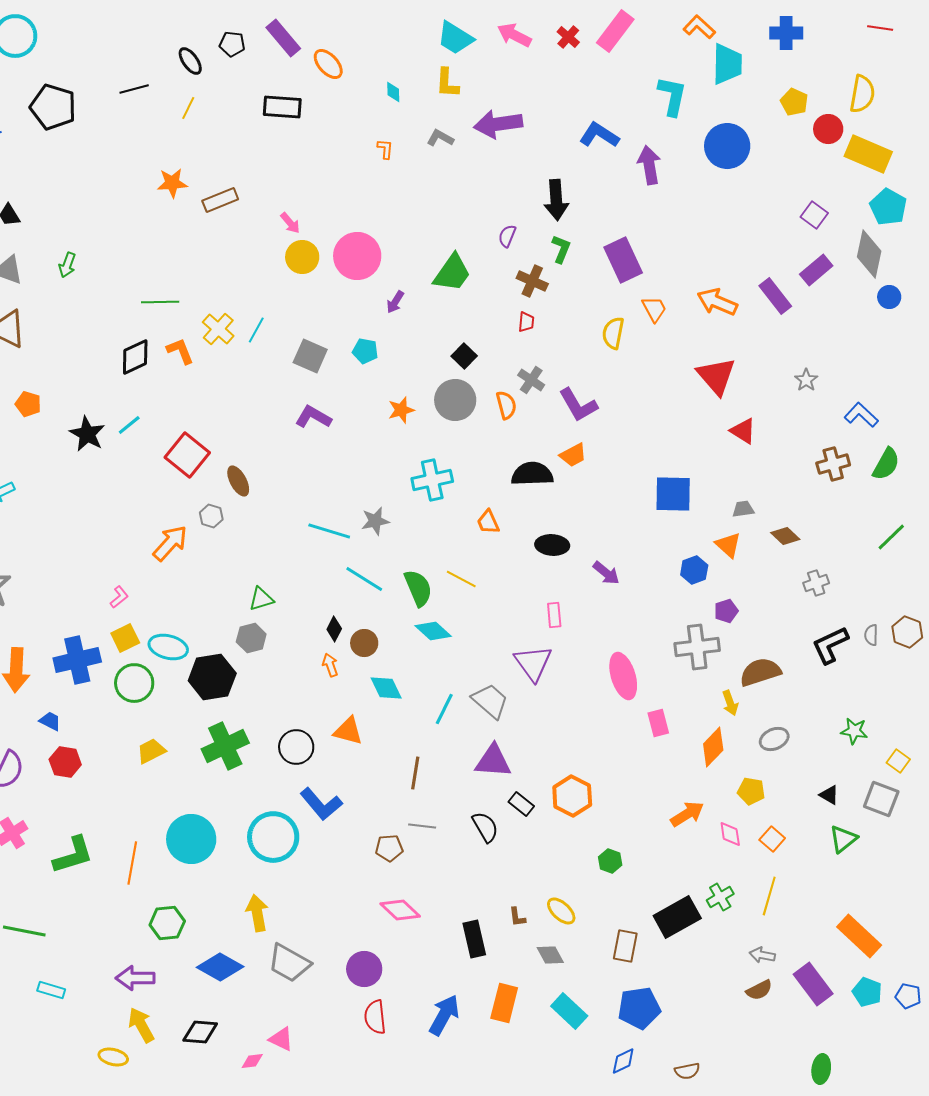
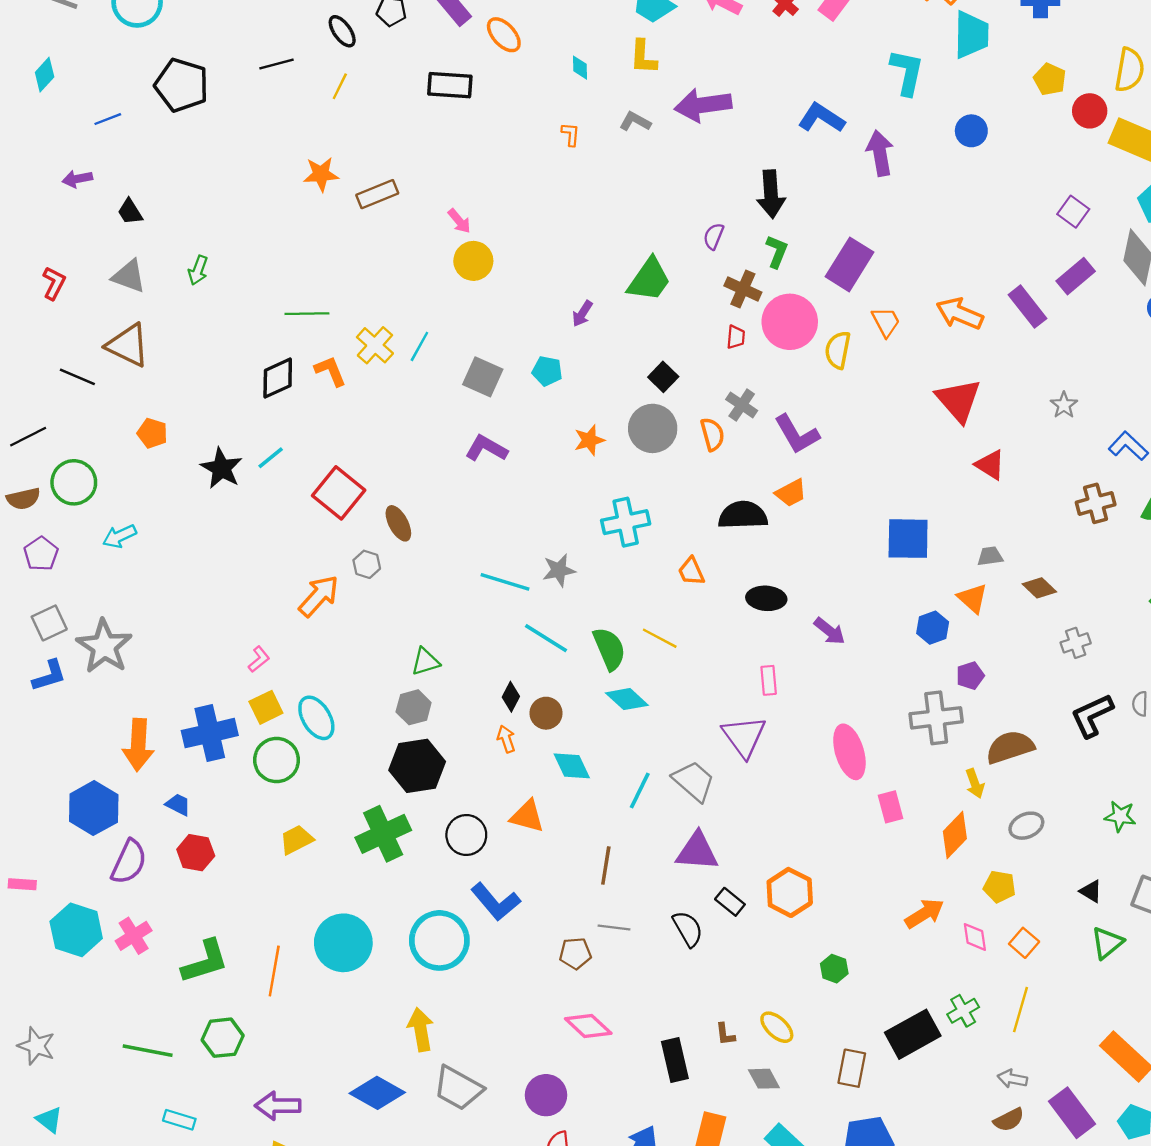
blue circle: (727, 146) -> (971, 131), size x0.6
pink circle: (357, 256) -> (790, 322), moved
purple rectangle: (623, 260) -> (849, 264), turned 57
cyan ellipse: (168, 647) -> (316, 718), turned 45
black hexagon: (212, 677) -> (417, 766), moved
green hexagon: (167, 923) -> (223, 1038), moved

